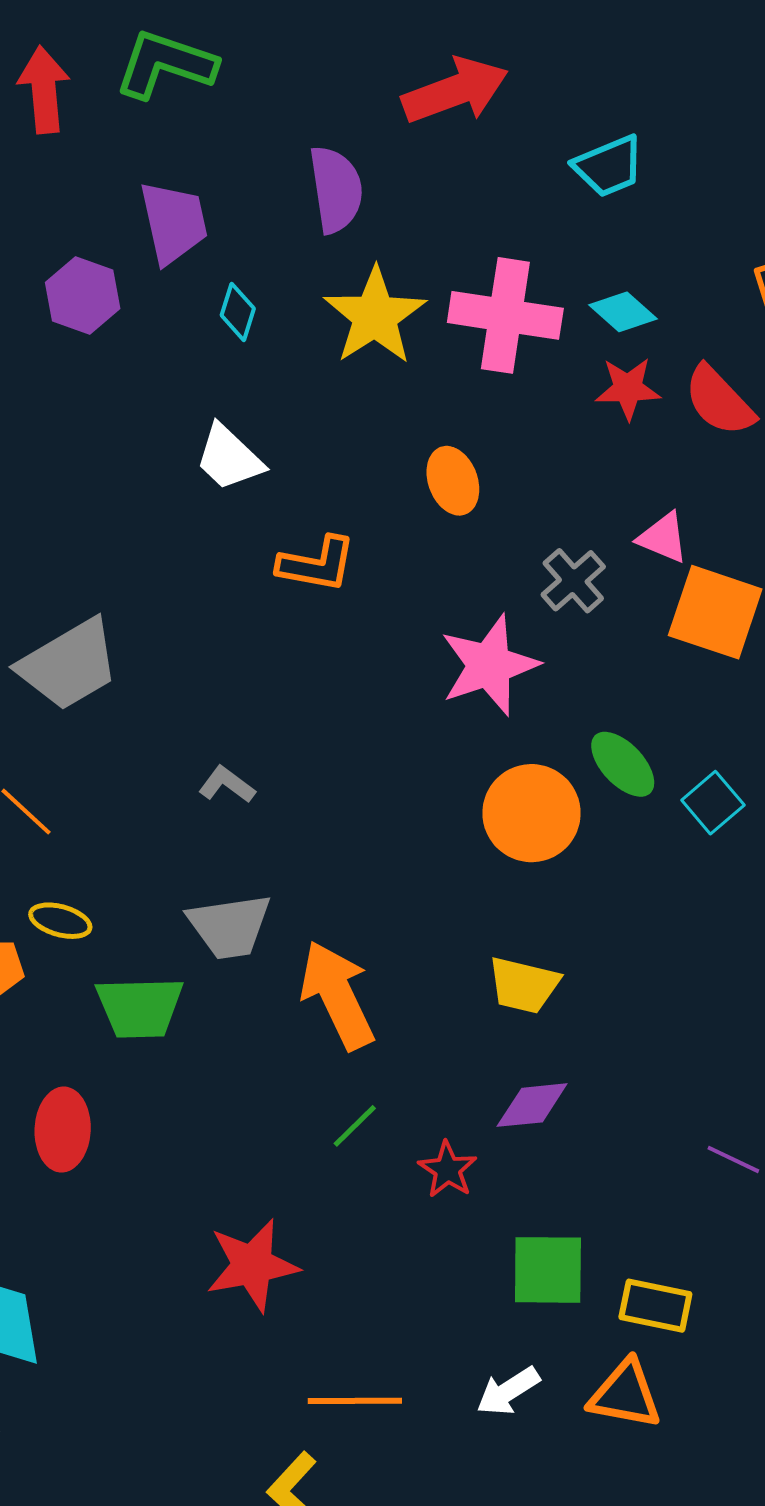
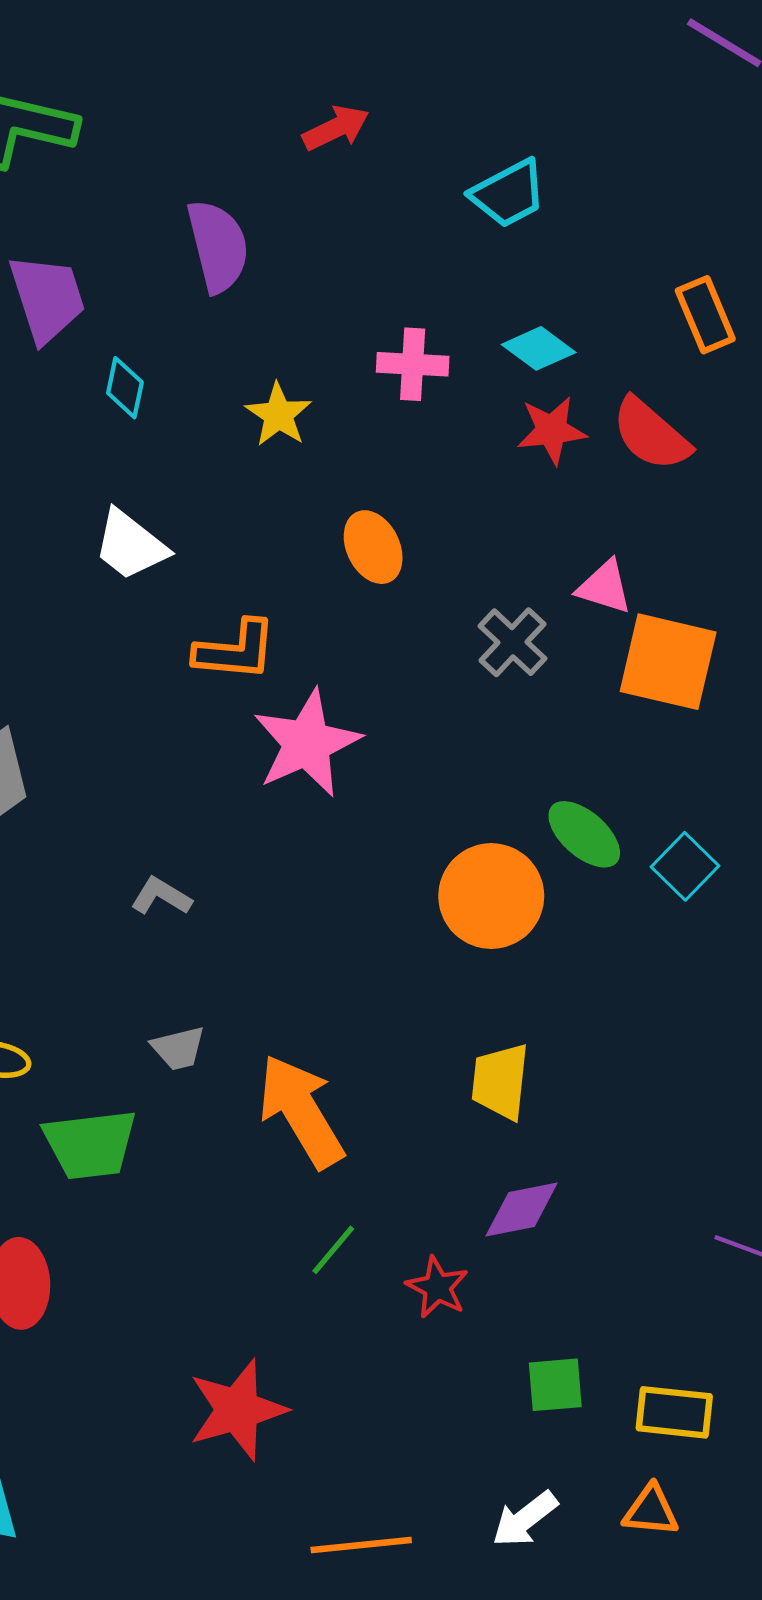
red arrow: (455, 91) -> (336, 128), size x0.6
pink cross: (505, 315) -> (413, 364), size x0.6
yellow star: (375, 316) -> (278, 415), moved, size x0.6
pink star: (489, 665) -> (307, 743), moved
gray trapezoid: (229, 926) -> (178, 1048), size x0.6
yellow trapezoid: (524, 985) -> (500, 1081), turned 88
green square: (548, 1270) -> (555, 1385), size x0.7
orange triangle: (625, 1394) -> (651, 1511), size x0.7

